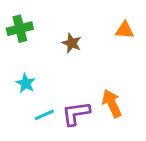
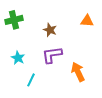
purple L-shape: (76, 113) -> (52, 55), moved
cyan line: (44, 115) -> (31, 80), turned -40

